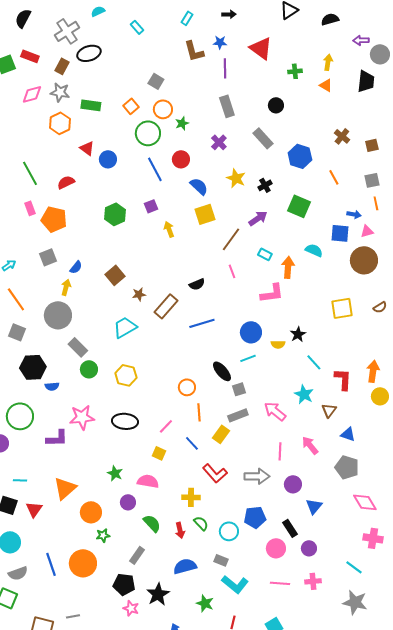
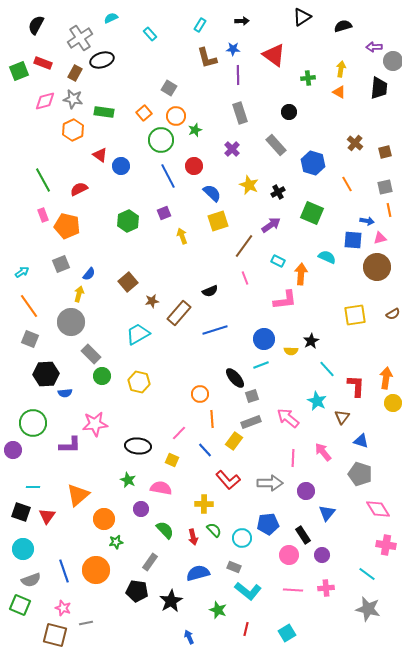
black ellipse: (125, 421) -> (138, 446), moved
pink star: (131, 608) -> (63, 608), moved

